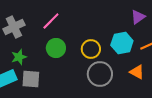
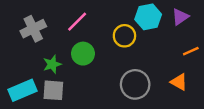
cyan hexagon: (122, 43) -> (148, 17), moved
yellow circle: (91, 49) -> (124, 36), moved
green star: (19, 57) -> (52, 64), moved

